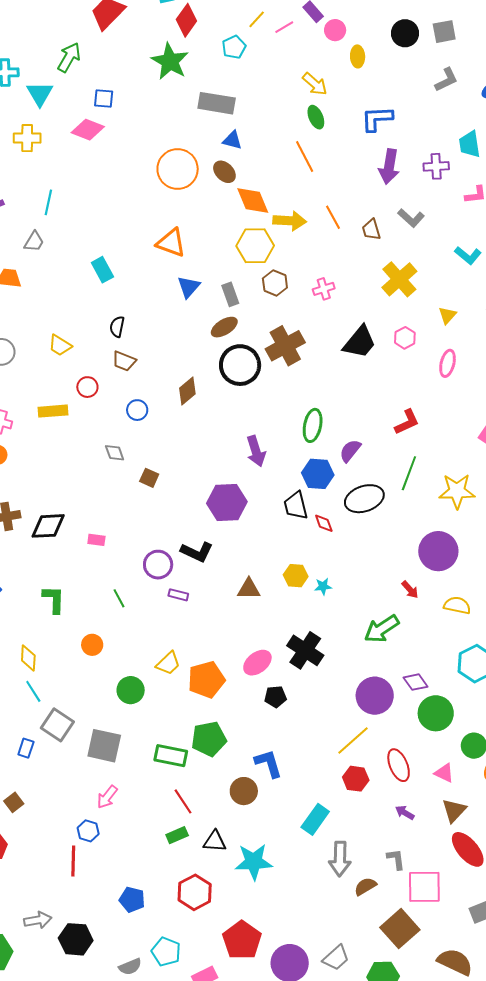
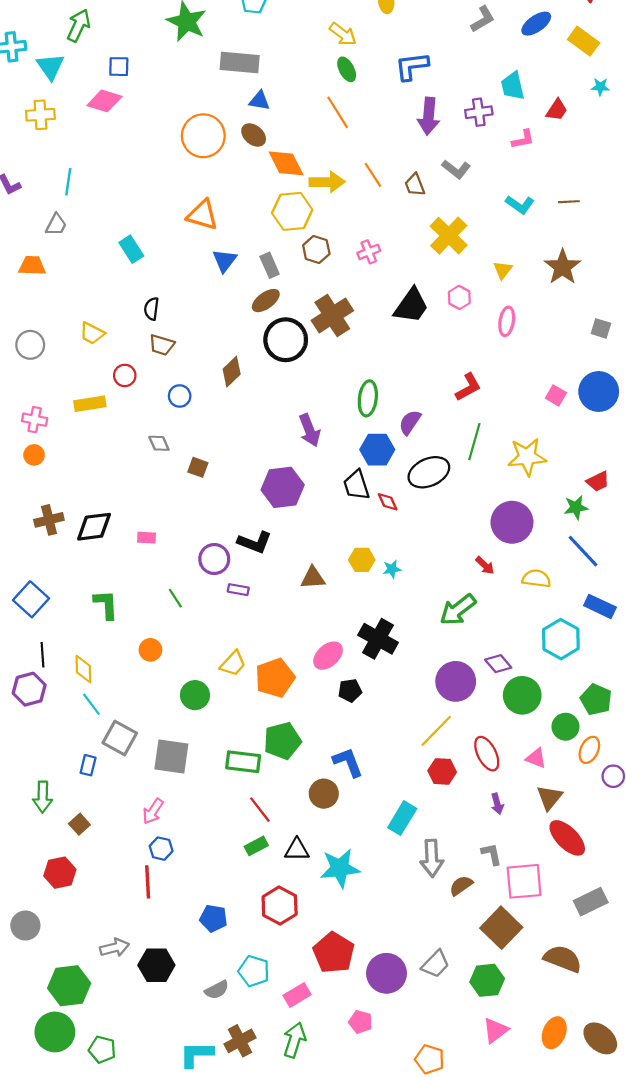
pink arrow: (107, 797) -> (153, 811), moved
purple arrow: (405, 813) -> (497, 804), turned -132

